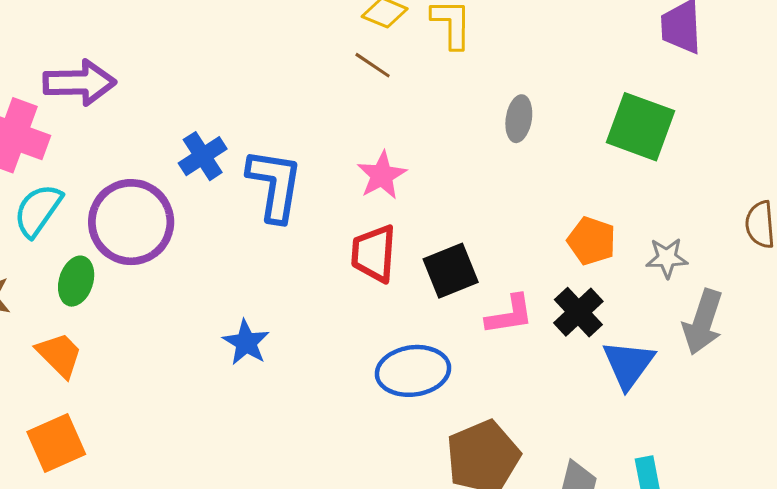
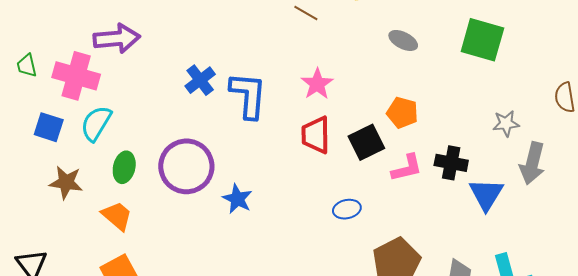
gray ellipse: (519, 119) -> (403, 40), turned -68
purple circle: (131, 222) -> (186, 166), moved
orange pentagon: (592, 241) -> (402, 113), moved
black cross: (578, 312) -> (451, 163), turned -32
blue ellipse: (413, 371) -> (347, 209), size x0.6

